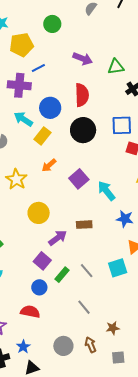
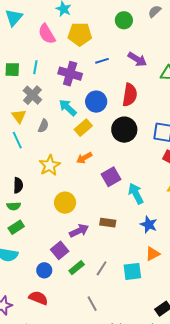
green circle: (52, 24) -> (124, 20), moved
blue line: (38, 68) -> (102, 61), moved
gray line: (87, 271) -> (102, 268), turned 63
blue circle: (39, 287) -> (44, 270), moved

